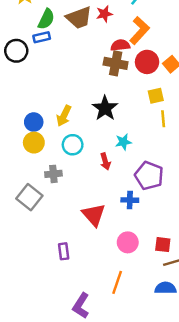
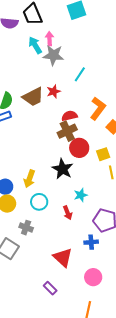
orange L-shape: (140, 31) -> (98, 108), moved
red circle: (147, 62) -> (79, 148), moved
brown cross: (116, 63) -> (67, 131), turned -30
gray cross: (53, 174) -> (26, 228), turned 32
purple rectangle: (64, 251) -> (50, 288), moved, turned -32

